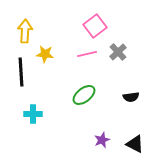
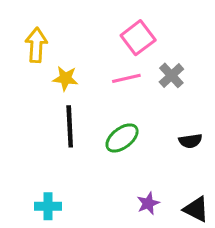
black line: (21, 72) -> (70, 126), moved
cyan cross: (33, 114) -> (48, 206), moved

